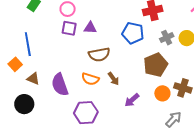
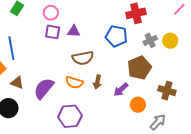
brown arrow: (113, 79) -> (97, 82), turned 48
purple semicircle: (60, 85) -> (44, 88), turned 60
orange circle: (162, 93) -> (138, 105), moved
purple arrow: (132, 100) -> (121, 90), moved

